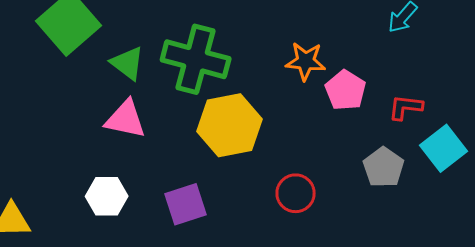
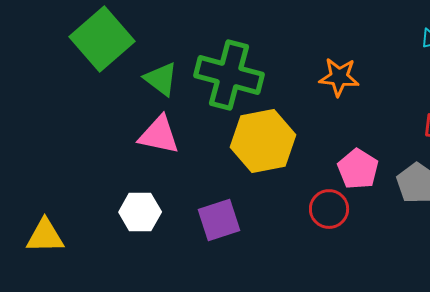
pink pentagon: (346, 90) -> (358, 169), moved

